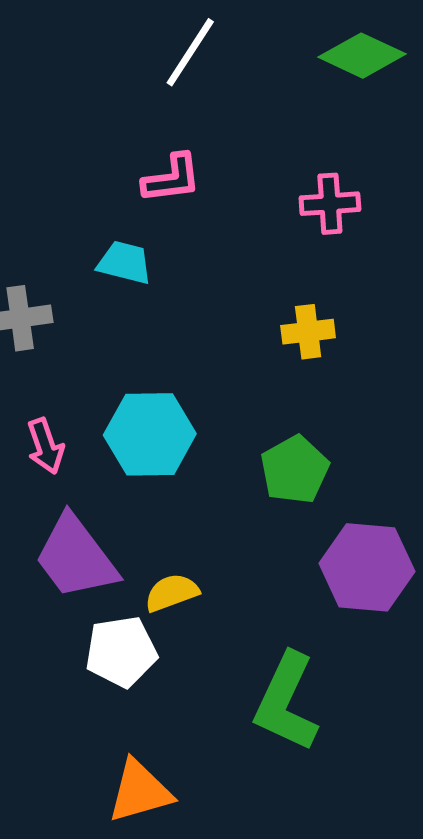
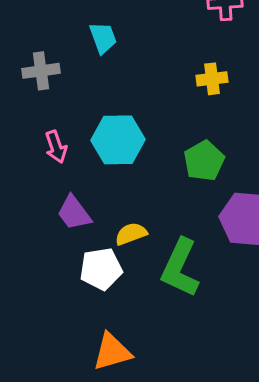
cyan trapezoid: (125, 263) -> (103, 38), turned 56
purple trapezoid: (76, 557) -> (74, 213), size x0.7
green L-shape: (286, 702) -> (180, 268), moved

